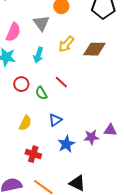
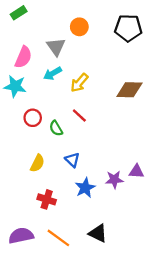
yellow arrow: (66, 44) -> (79, 83), moved
brown diamond: (94, 49) -> (129, 90), moved
cyan arrow: (38, 55) -> (52, 73), moved, turned 42
blue triangle: (55, 120) -> (72, 160), turned -40

